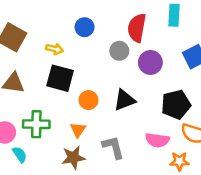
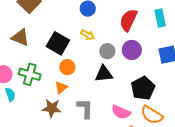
cyan rectangle: (174, 15) -> (160, 18), turned -30
yellow arrow: (55, 49) -> (88, 35), moved
gray circle: (119, 51) -> (107, 51), moved
orange circle: (88, 100) -> (67, 67), moved
black pentagon: (176, 105) -> (143, 88), turned -30

